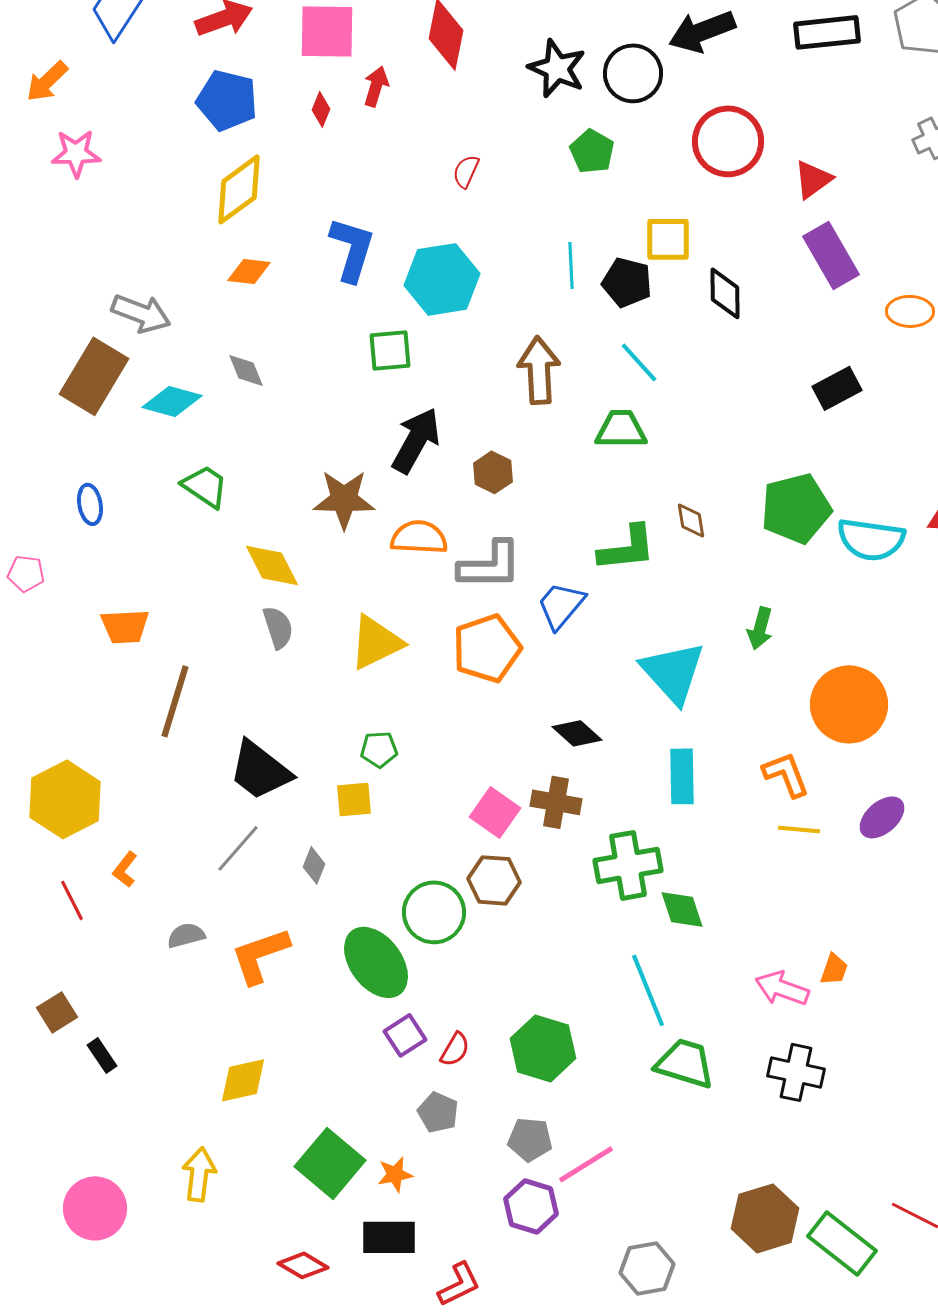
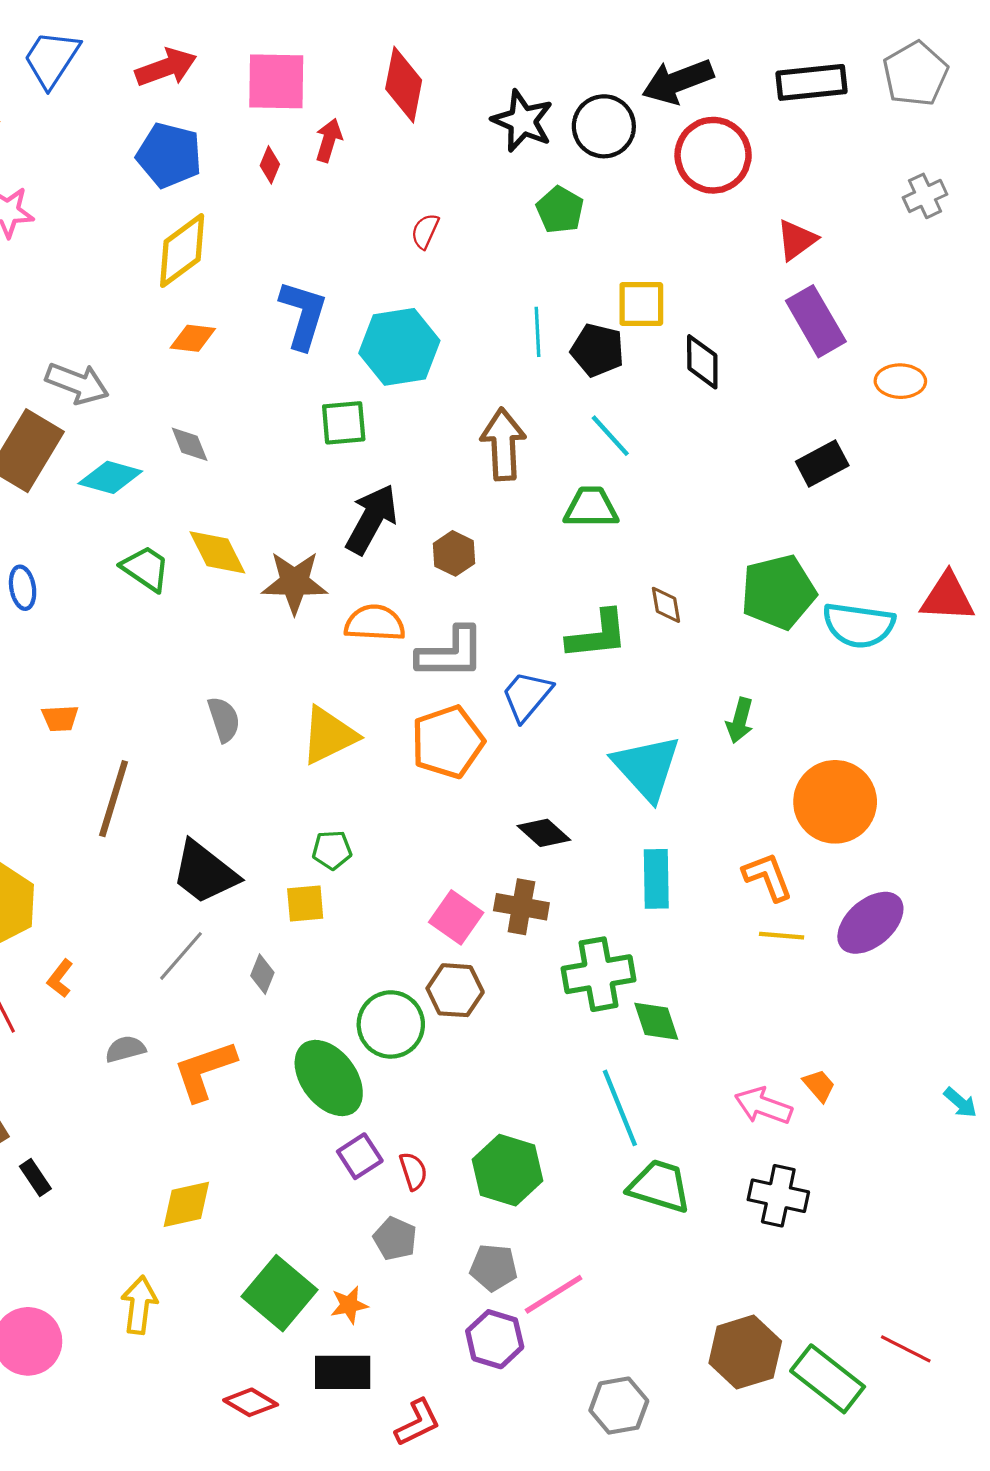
red circle: (728, 141) -> (713, 155), moved
yellow diamond: (272, 565) -> (217, 552), moved
orange trapezoid: (125, 626) -> (60, 718), size x0.7
purple ellipse: (882, 817) -> (870, 923), size x1.4
orange trapezoid: (834, 969) -> (819, 1085), turned -60
red semicircle: (455, 1049) -> (413, 1171), turned -48

